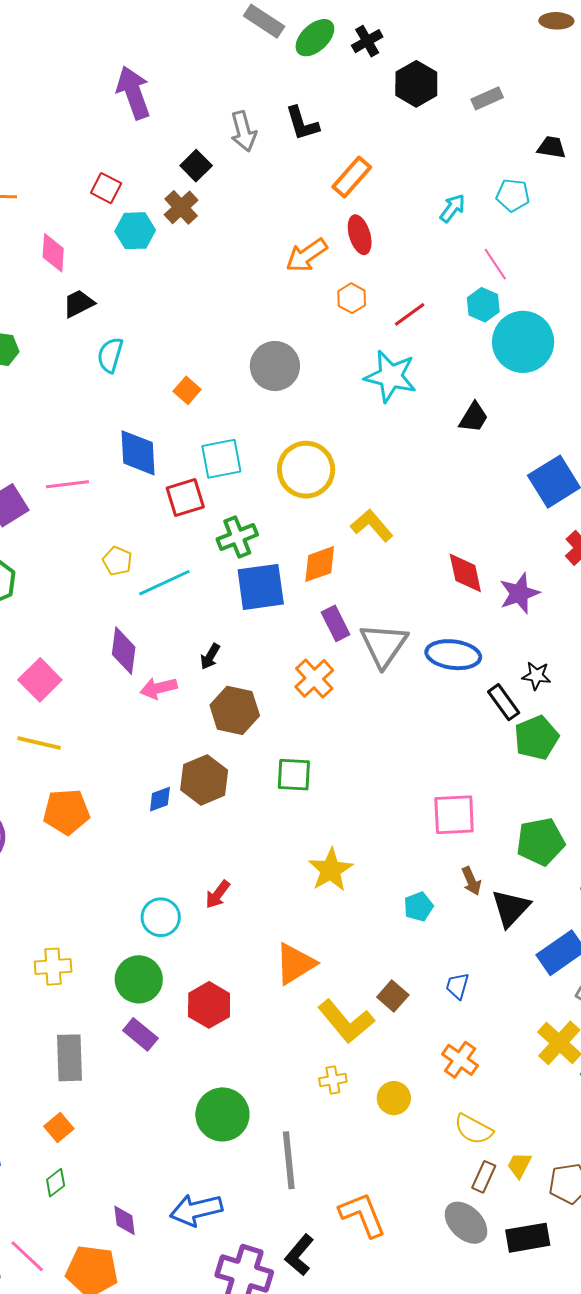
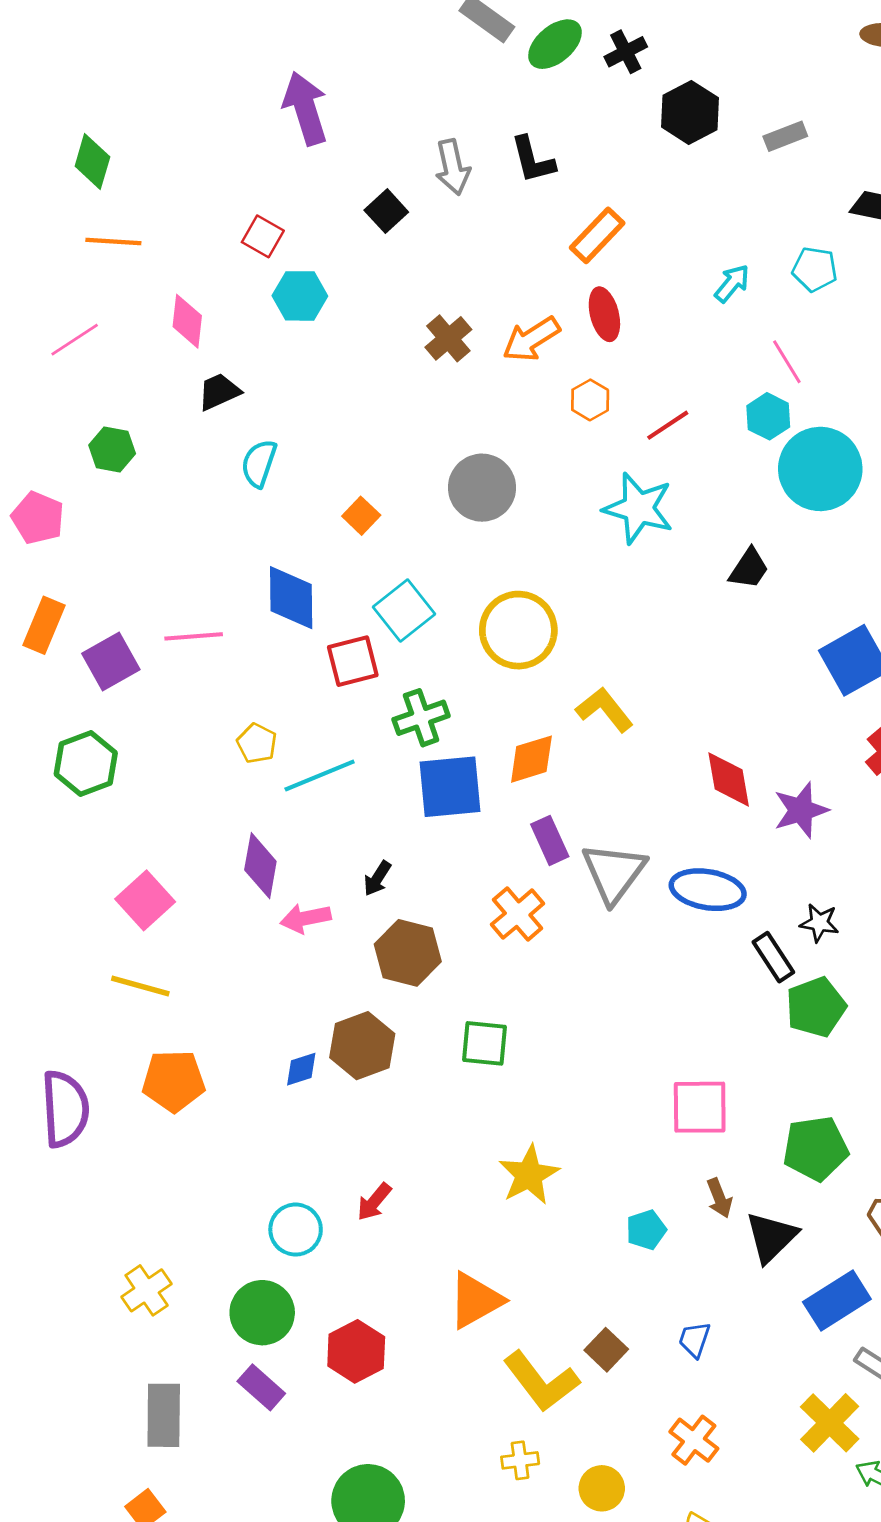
brown cross: (181, 207) -> (448, 338), moved
cyan square: (221, 459) -> (404, 610), turned -30
yellow cross: (53, 967) -> (147, 1290), turned -33

